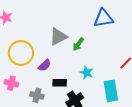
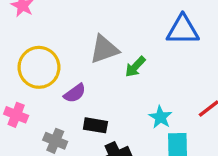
cyan star: (87, 73) -> (160, 117), moved

